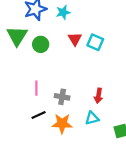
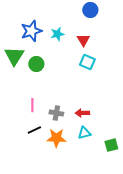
red triangle: (75, 39) -> (83, 40), moved
red arrow: (98, 96) -> (82, 113), moved, turned 80

